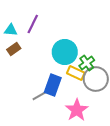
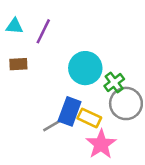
cyan triangle: (11, 30) -> (14, 26), moved
brown rectangle: (14, 49) -> (18, 64), turned 32
yellow rectangle: (76, 73) -> (89, 118), moved

